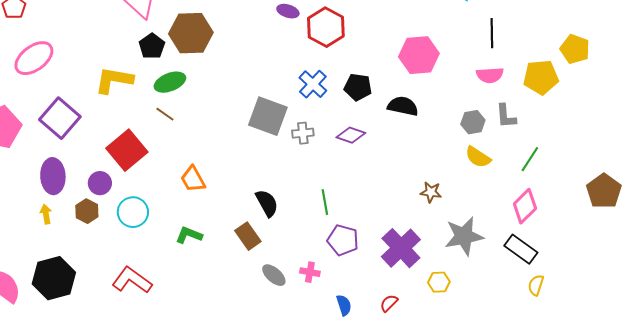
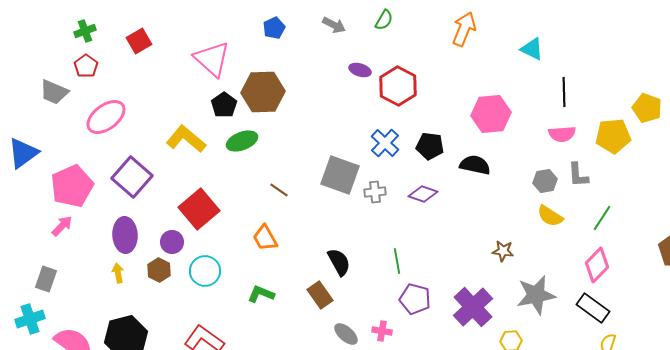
yellow L-shape: (114, 80) -> (186, 139), turned 30
brown line: (165, 114) -> (279, 190), moved

